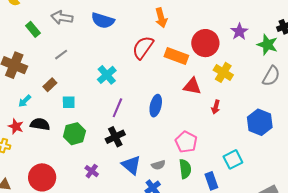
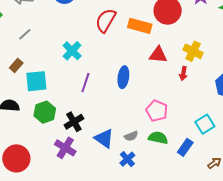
yellow cross: (223, 72) -> (193, 51), moved
cyan square: (69, 102) -> (36, 81), size x1.6
black cross: (115, 137) -> (74, 122), moved
green semicircle: (185, 169) -> (158, 138), turned -66
purple cross: (92, 171) -> (65, 148), size x1.5
blue rectangle: (211, 181) -> (185, 147), turned 60

